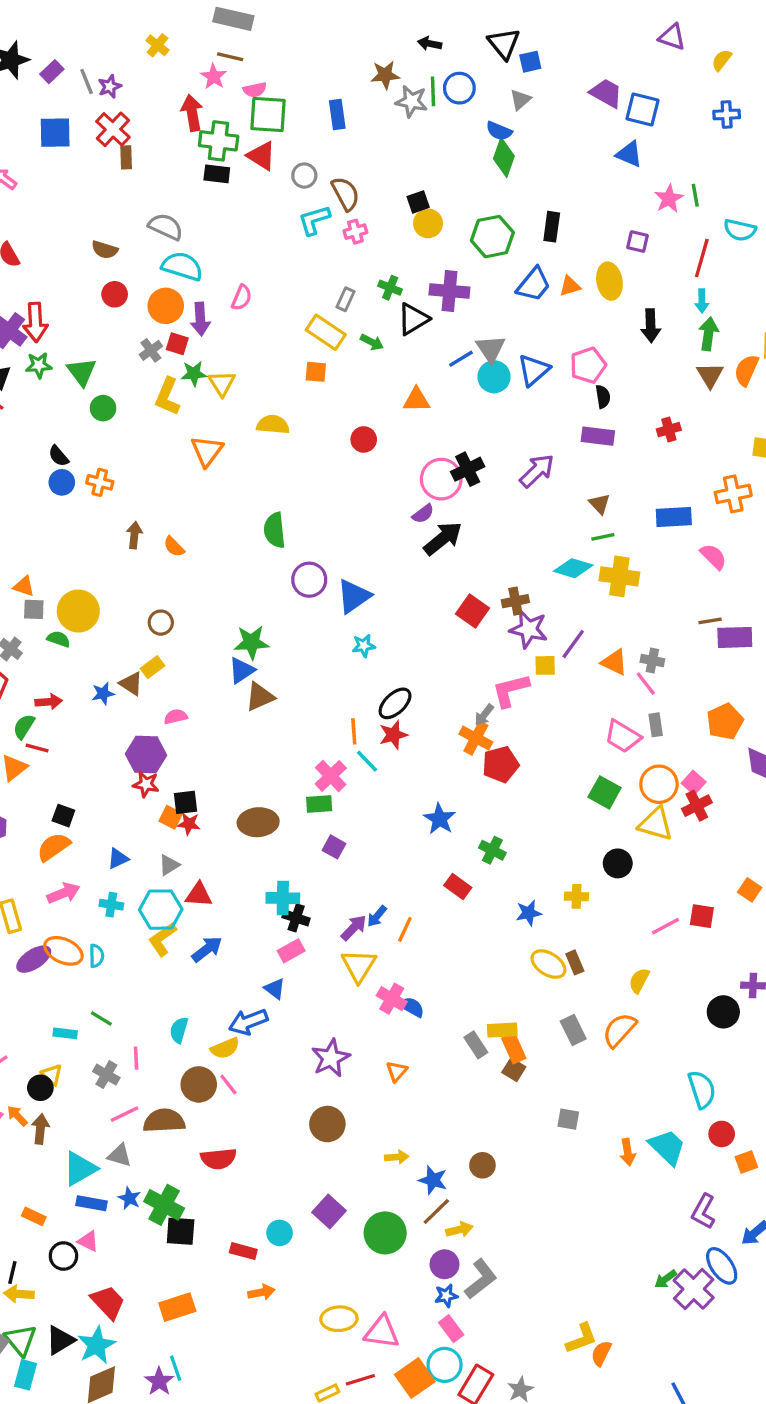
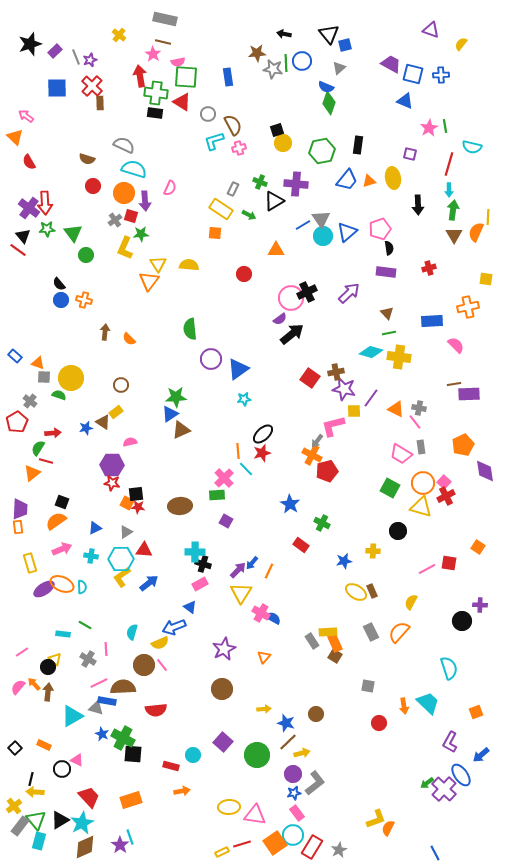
blue cross: (727, 114) -> (441, 75), moved
yellow triangle: (222, 383) -> (158, 264), moved
red circle: (722, 1134) -> (379, 723), moved
blue rectangle: (91, 1203) -> (107, 701), moved

